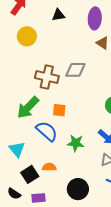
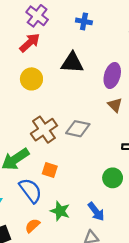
black triangle: (58, 15) -> (72, 63), size x1.5
brown cross: (47, 77) -> (44, 130), turned 30
orange semicircle: (49, 167) -> (32, 226), moved, turned -56

